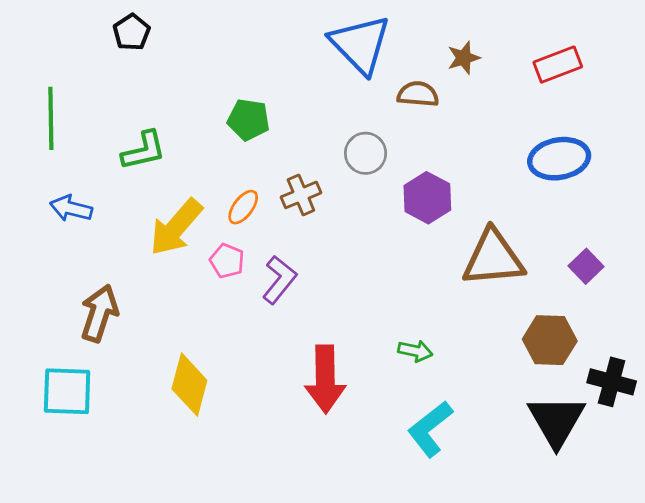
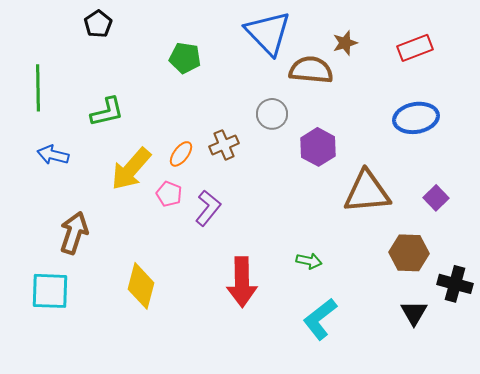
brown semicircle: (418, 94) -> (311, 70), size x1.4
green pentagon: (249, 120) -> (185, 58), moved
black triangle: (556, 421) -> (414, 313), size x0.6

